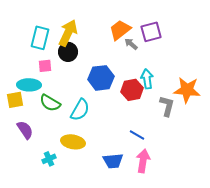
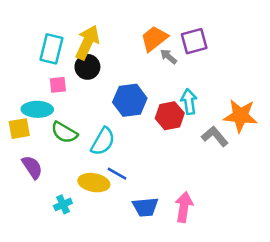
gray L-shape: (167, 106) -> (215, 136), turned -55
blue line: (137, 135) -> (117, 174), moved

